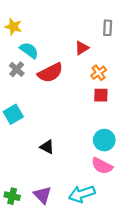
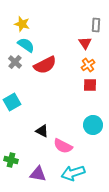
yellow star: (13, 27) -> (22, 24), moved
red triangle: (82, 48) -> (85, 43), moved, turned -32
pink semicircle: (102, 166) -> (63, 146), moved
purple triangle: (42, 195) -> (38, 174), turned -36
green cross: (12, 196) -> (11, 160), moved

